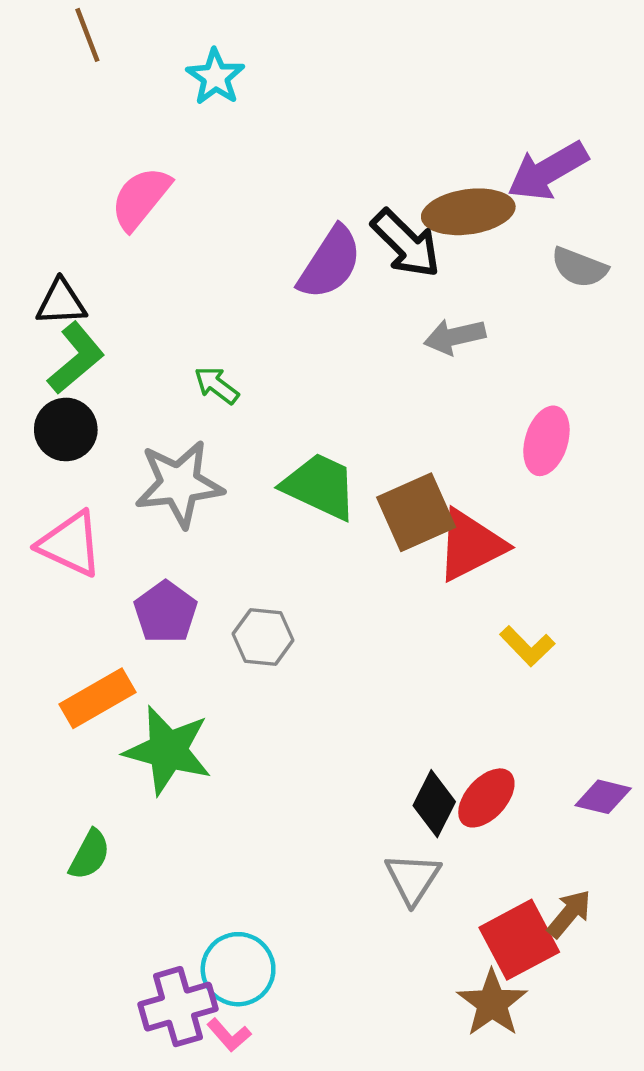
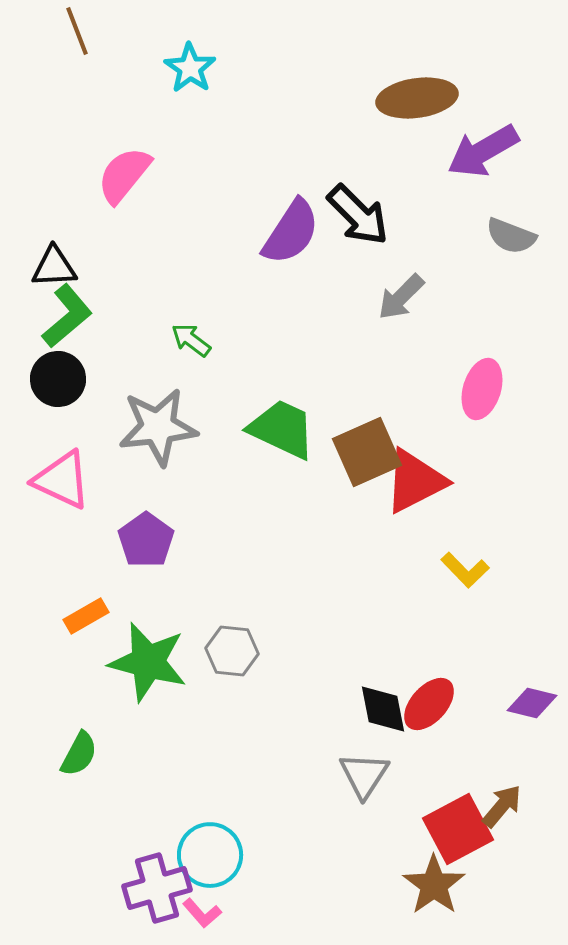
brown ellipse: (468, 212) -> (417, 98), moved
gray arrow: (455, 337) -> (401, 297), turned -32
gray hexagon: (263, 637) -> (232, 651), moved
orange rectangle: (98, 698) -> (86, 616), size x0.7
black diamond: (434, 804) -> (383, 709), turned -38

